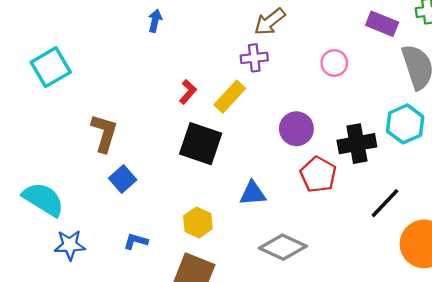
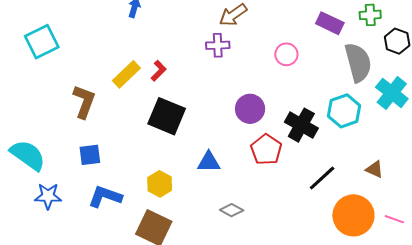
yellow rectangle: (230, 97) -> (126, 74), moved
black cross: (357, 144) -> (301, 125), turned 36
blue square: (123, 179) -> (90, 155), moved, turned 30
blue L-shape: (136, 241) -> (105, 197), size x1.6
gray diamond: (283, 247) -> (232, 210), size x0.6

